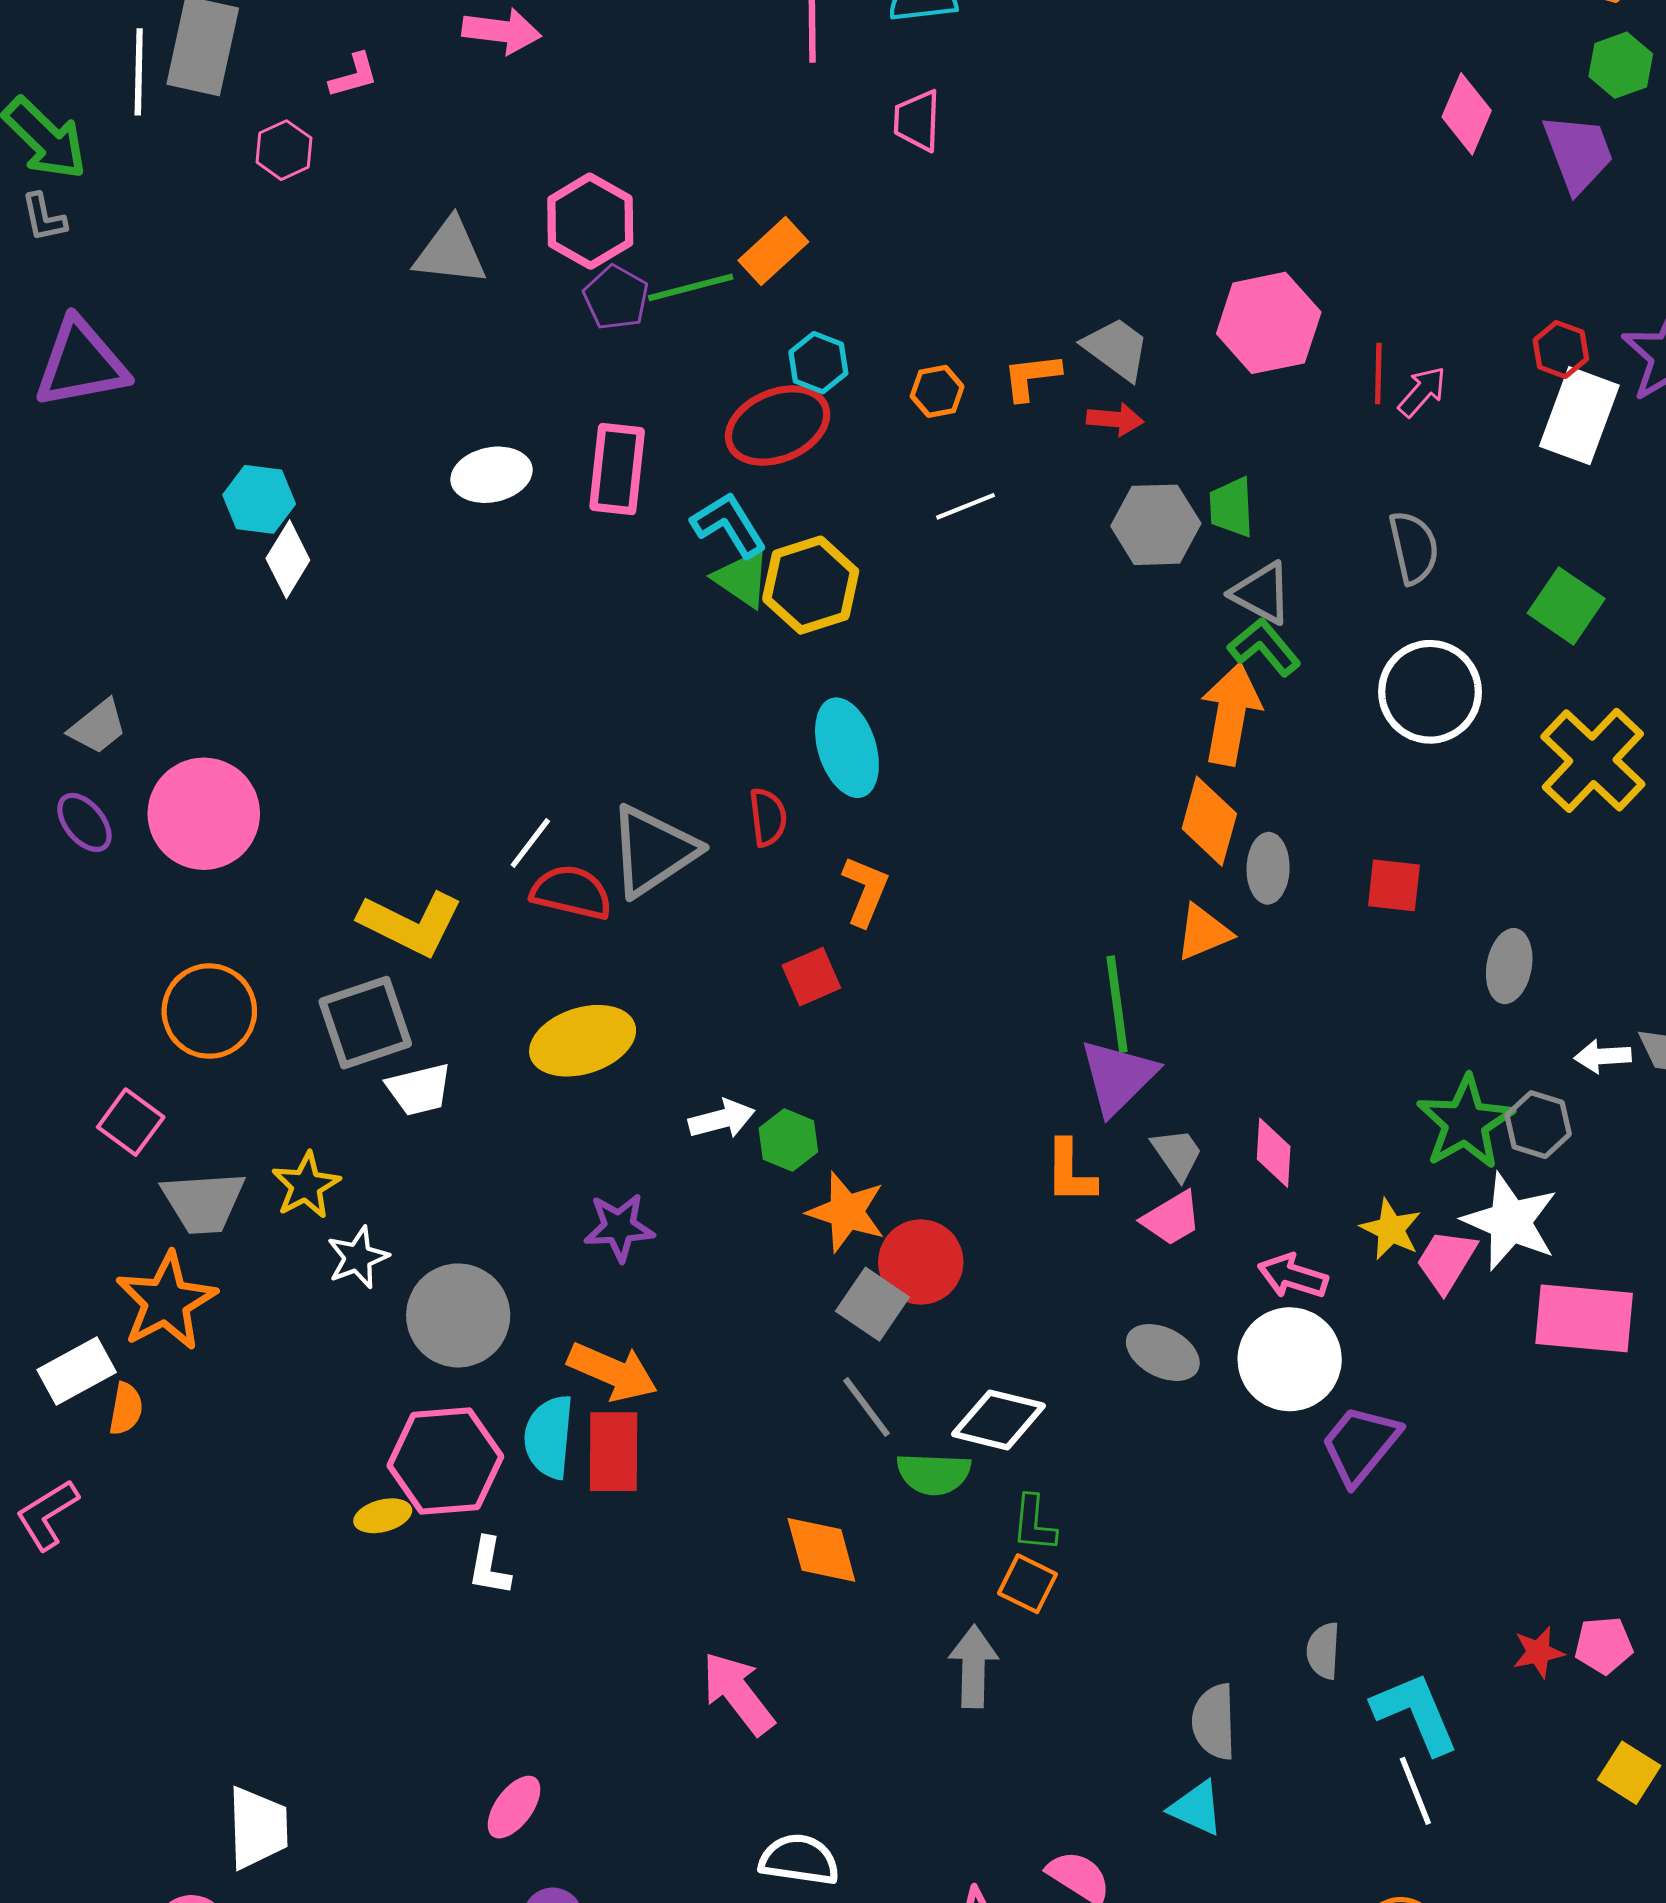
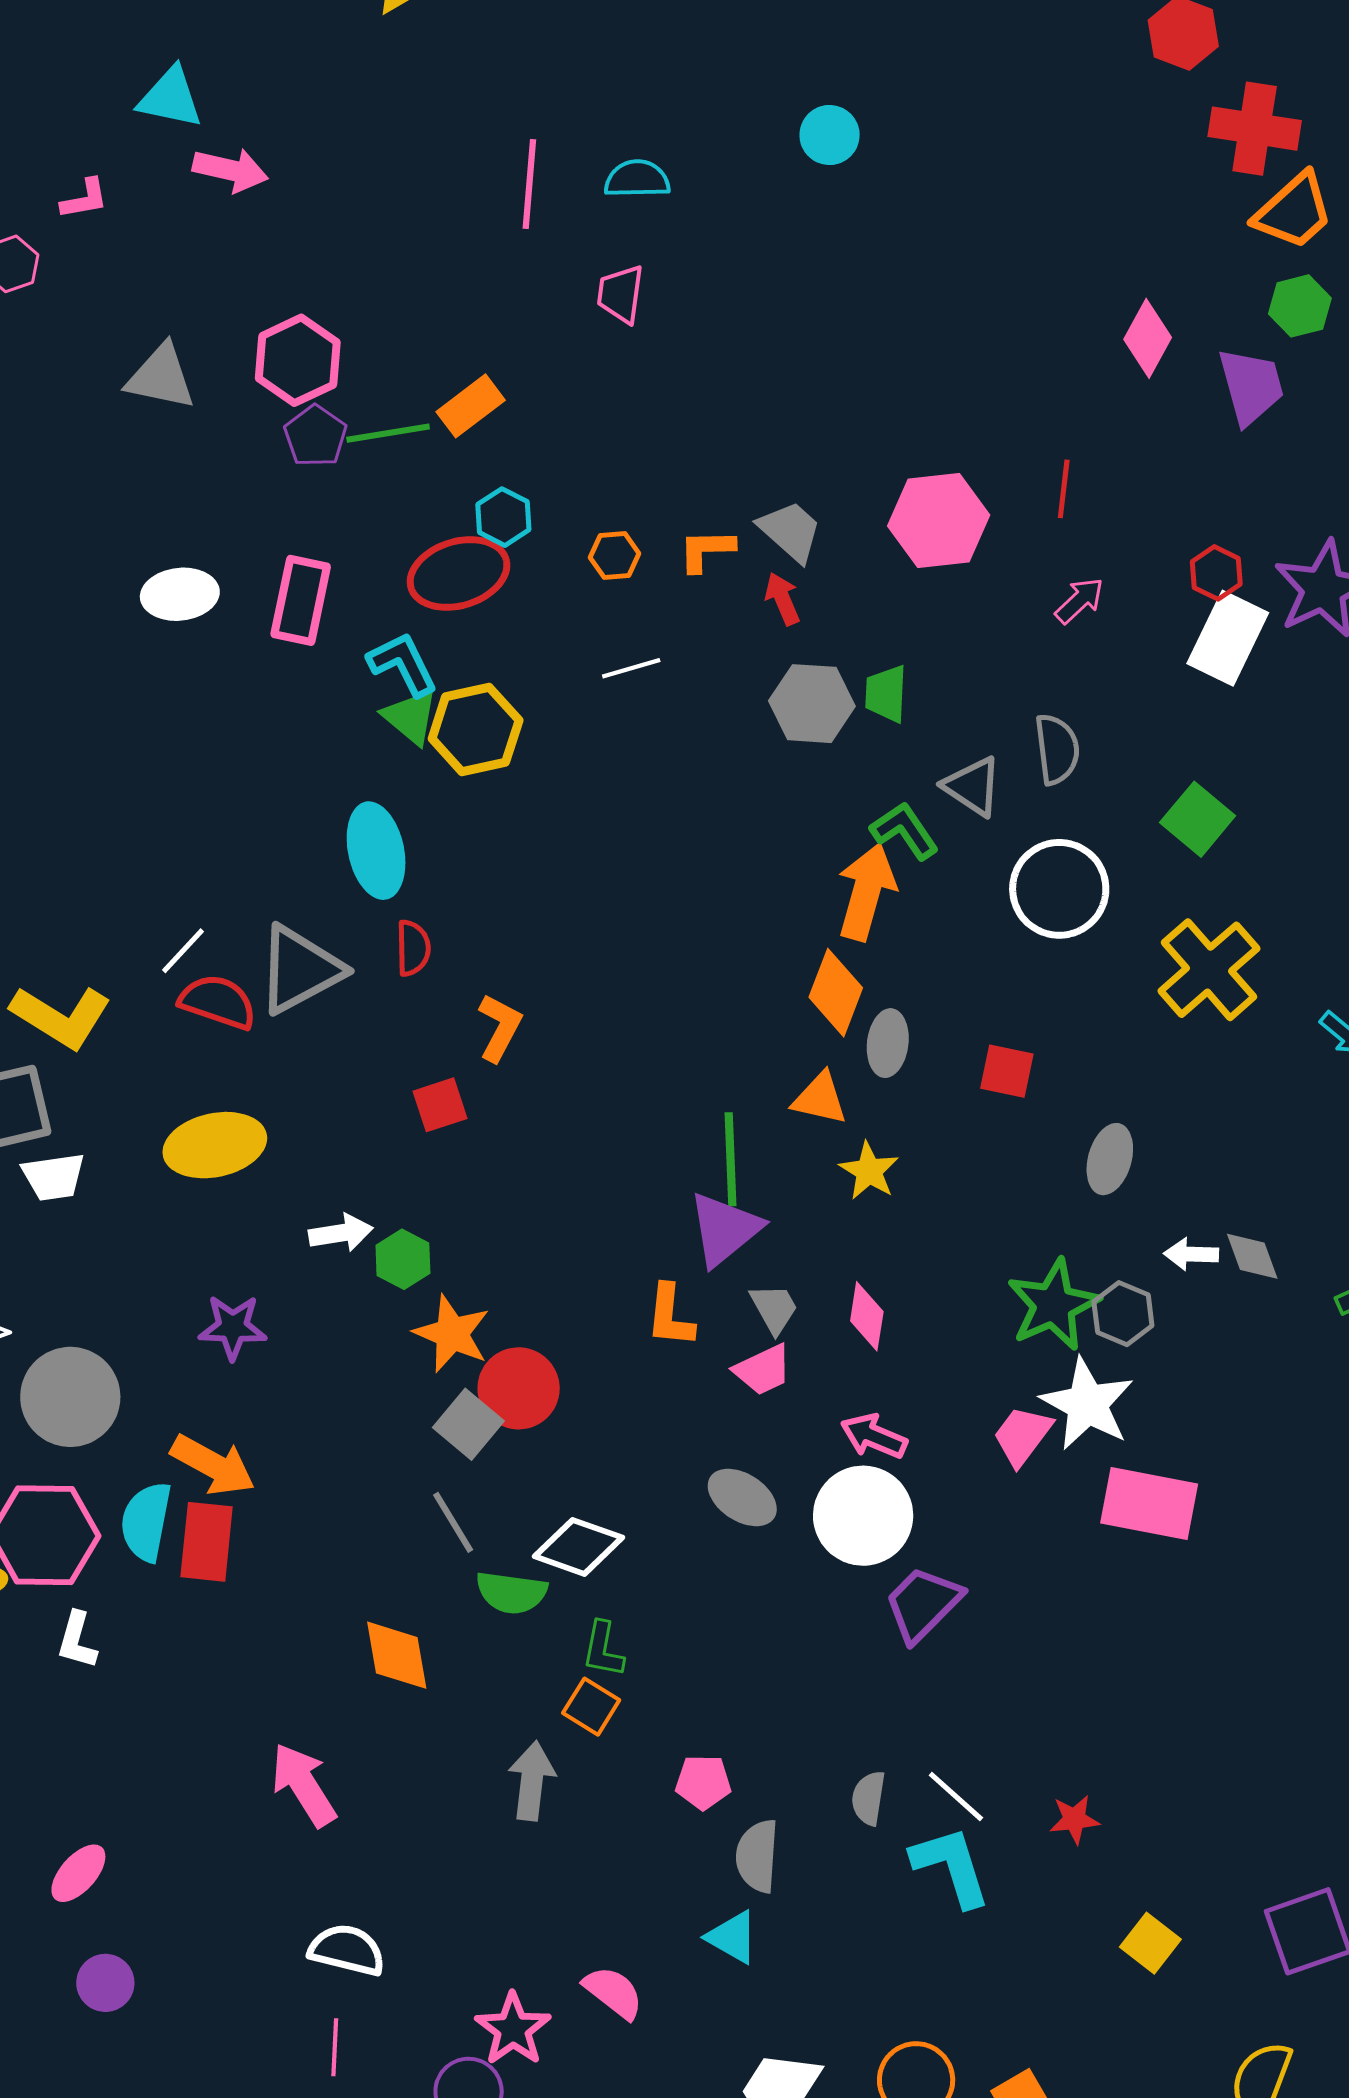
red line: (1378, 374) -> (1064, 489), moved
red arrow: (1115, 419) -> (783, 599), turned -124
gray triangle: (1262, 593) -> (973, 786), moved
cyan ellipse: (847, 748) -> (376, 851), moved
orange triangle: (1203, 932) -> (820, 1099), turned 30
yellow star: (1391, 1229) -> (869, 1171), moved
pink pentagon: (1604, 1645) -> (703, 1782), moved
white line: (1415, 1791) -> (956, 1796), moved, turned -32

